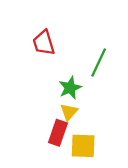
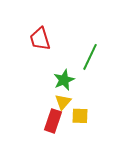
yellow square: (83, 146) -> (80, 116), moved, size x0.7

